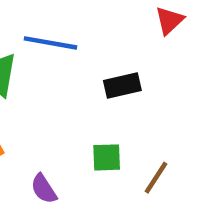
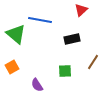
red triangle: (169, 20) -> (81, 10), moved
brown line: (156, 178) -> (93, 62), moved

